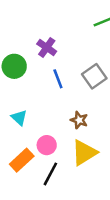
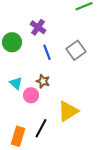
brown star: (79, 120) -> (43, 81), moved
pink circle: (47, 145) -> (31, 95), moved
orange rectangle: (22, 160) -> (18, 136), moved, turned -30

